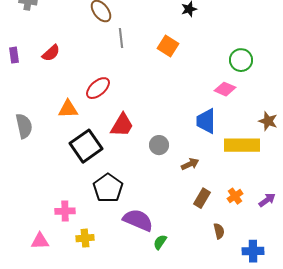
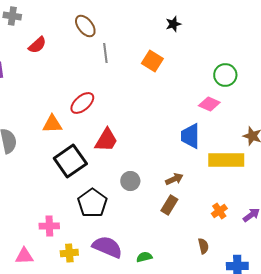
red semicircle: (51, 53) -> (37, 45), moved
gray circle: (159, 145) -> (130, 181), moved
brown rectangle: (202, 198) -> (169, 205), moved
purple semicircle: (138, 220) -> (107, 247), moved
green semicircle: (160, 242) -> (144, 257), turned 42

